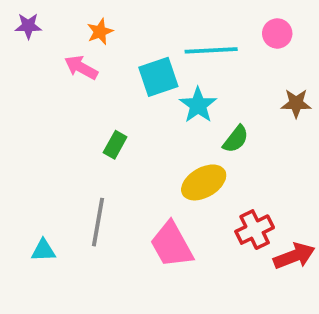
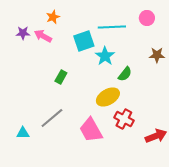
purple star: (28, 26) -> (23, 33), moved
gray line: (98, 222) -> (52, 118), turned 40
red cross: (255, 230) -> (124, 119), moved, turned -36

